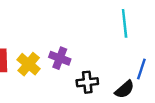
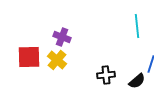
purple cross: (60, 58) -> (62, 37), moved

